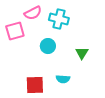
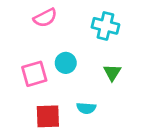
cyan cross: (59, 19) -> (105, 26), moved
pink square: (15, 31) -> (34, 74), moved

